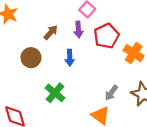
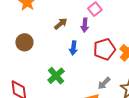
red pentagon: (106, 36) -> (104, 49), moved
brown circle: (31, 58) -> (24, 42), moved

